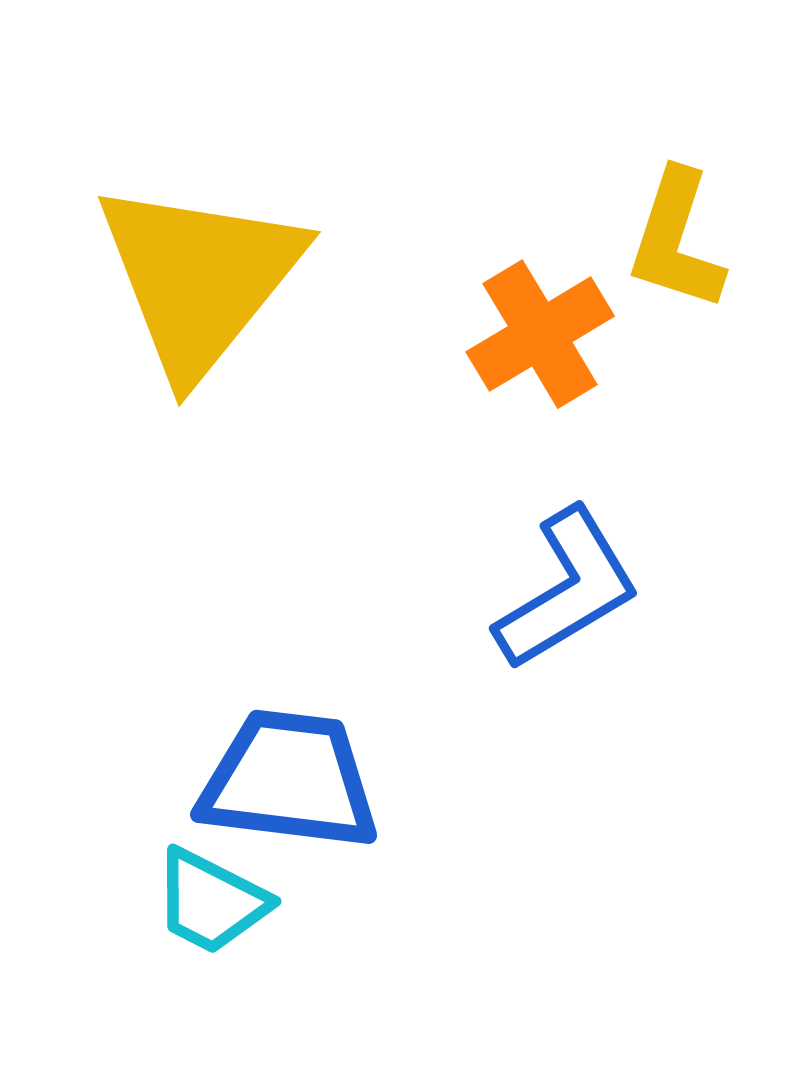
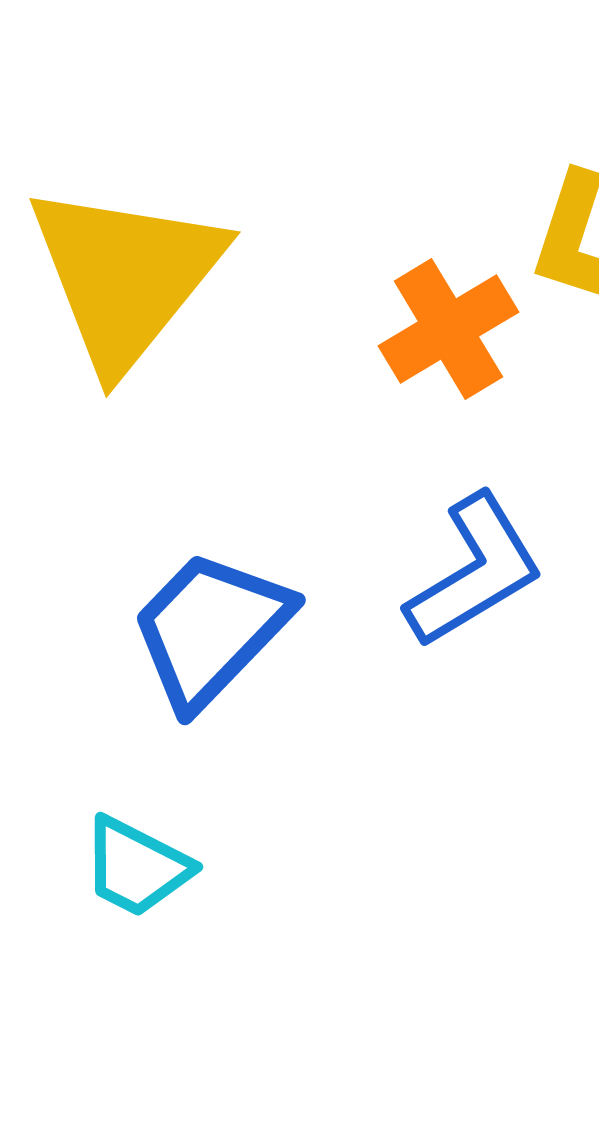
blue trapezoid: (289, 780) -> (210, 629), moved, turned -53

